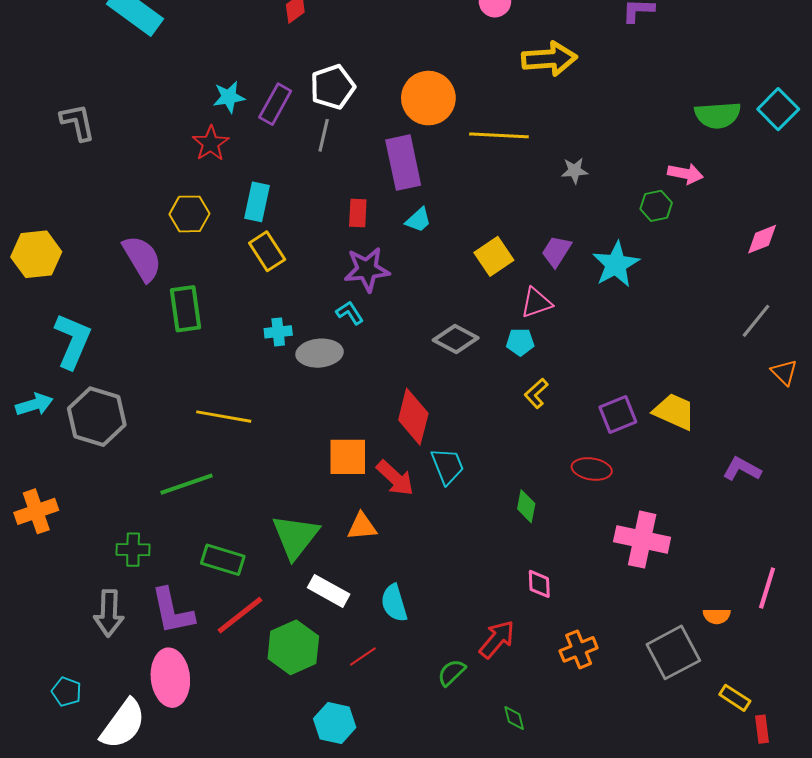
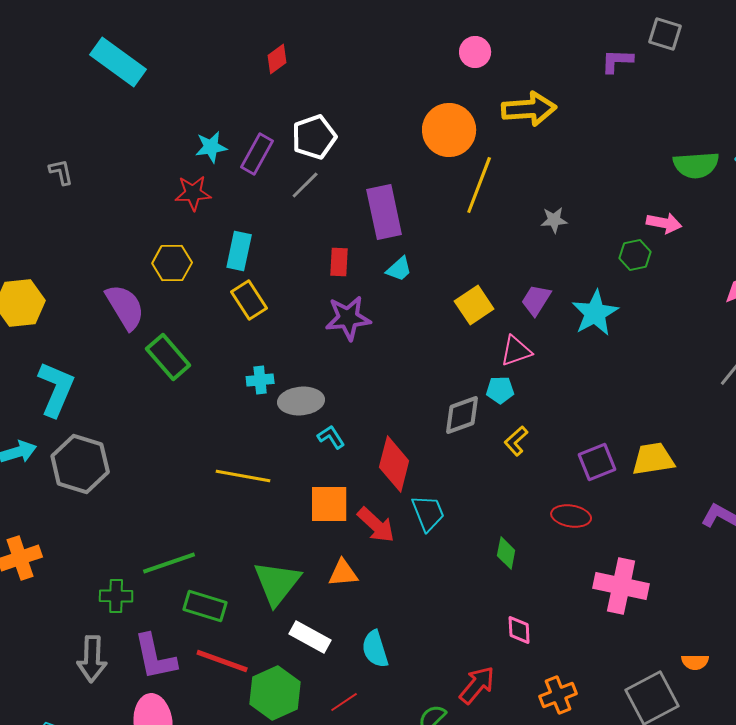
orange circle: (428, 98) -> (449, 130), moved
gray L-shape: (78, 122) -> (61, 172), size x0.7
gray line: (324, 135) -> (305, 185), turned 32
yellow line: (499, 135) -> (479, 185), turned -72
red star: (211, 143) -> (193, 193), turned 30
green rectangle: (185, 309) -> (168, 357), turned -33
cyan L-shape: (350, 313) -> (331, 437), moved
gray diamond: (456, 339) -> (462, 415), moved, turned -48
yellow trapezoid: (674, 412) -> (653, 459), turned -33
yellow line: (224, 417) -> (243, 476), moved
green line: (186, 484) -> (169, 563), moved
red line: (240, 615) -> (222, 661), turned 58

